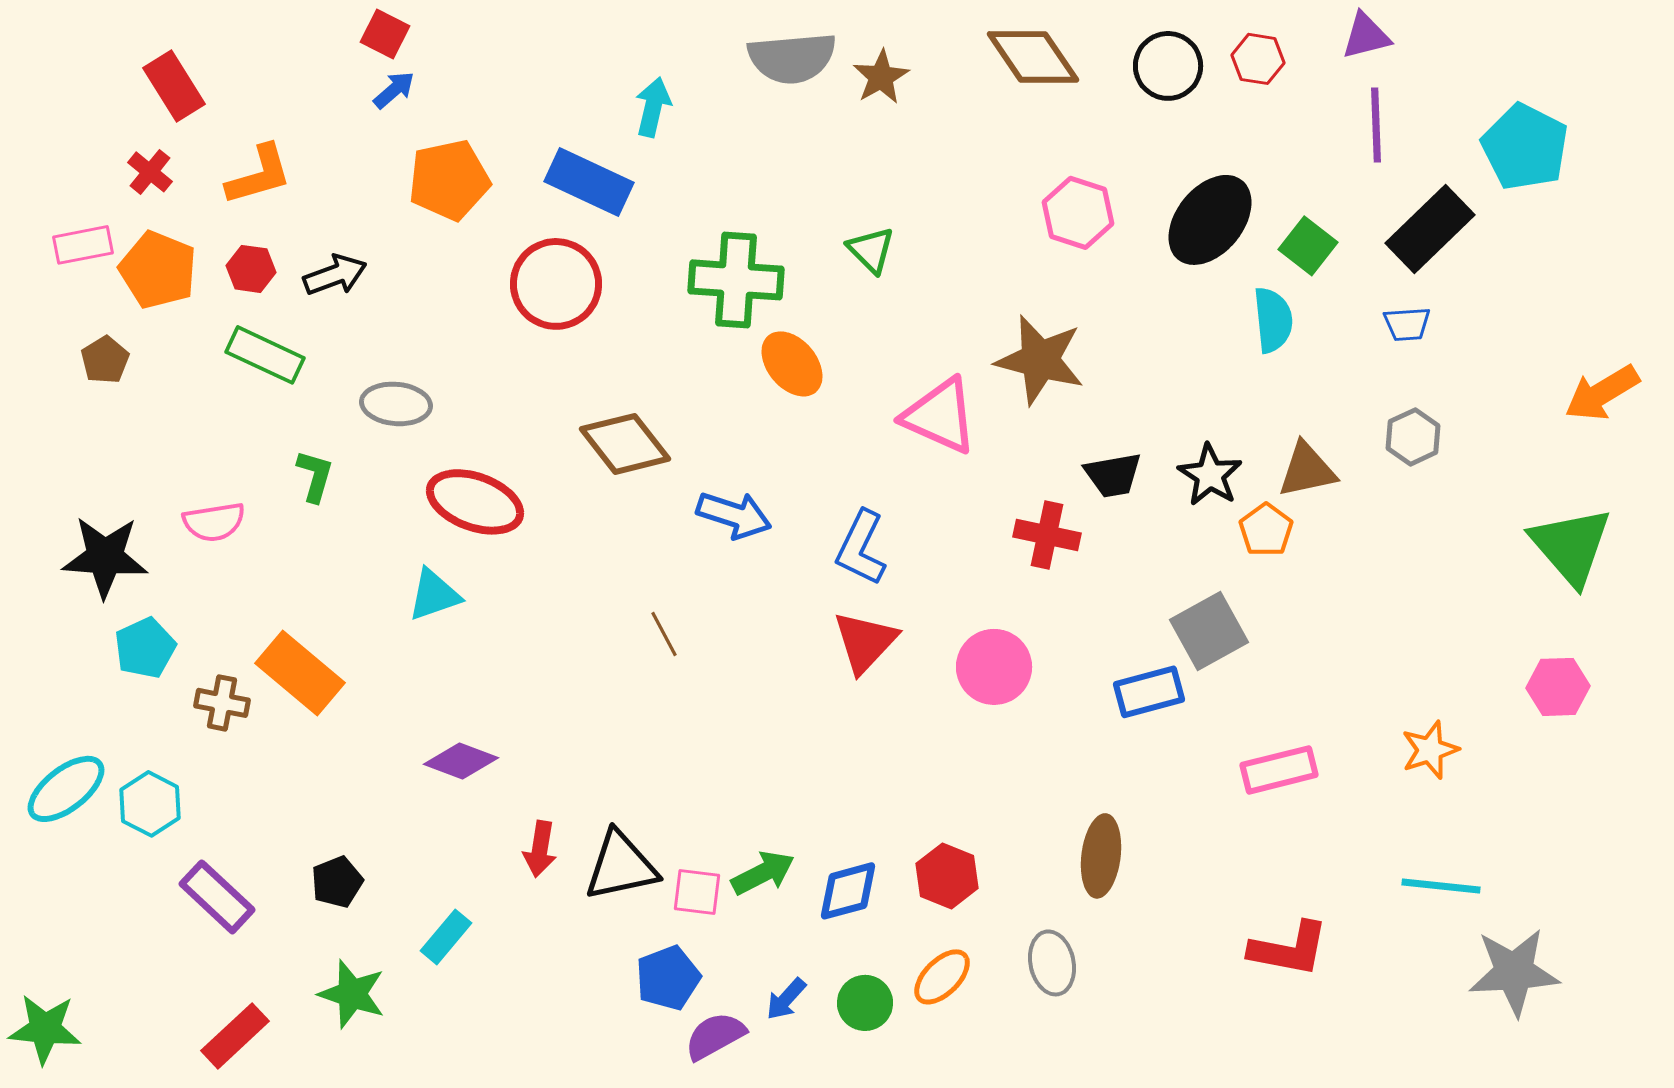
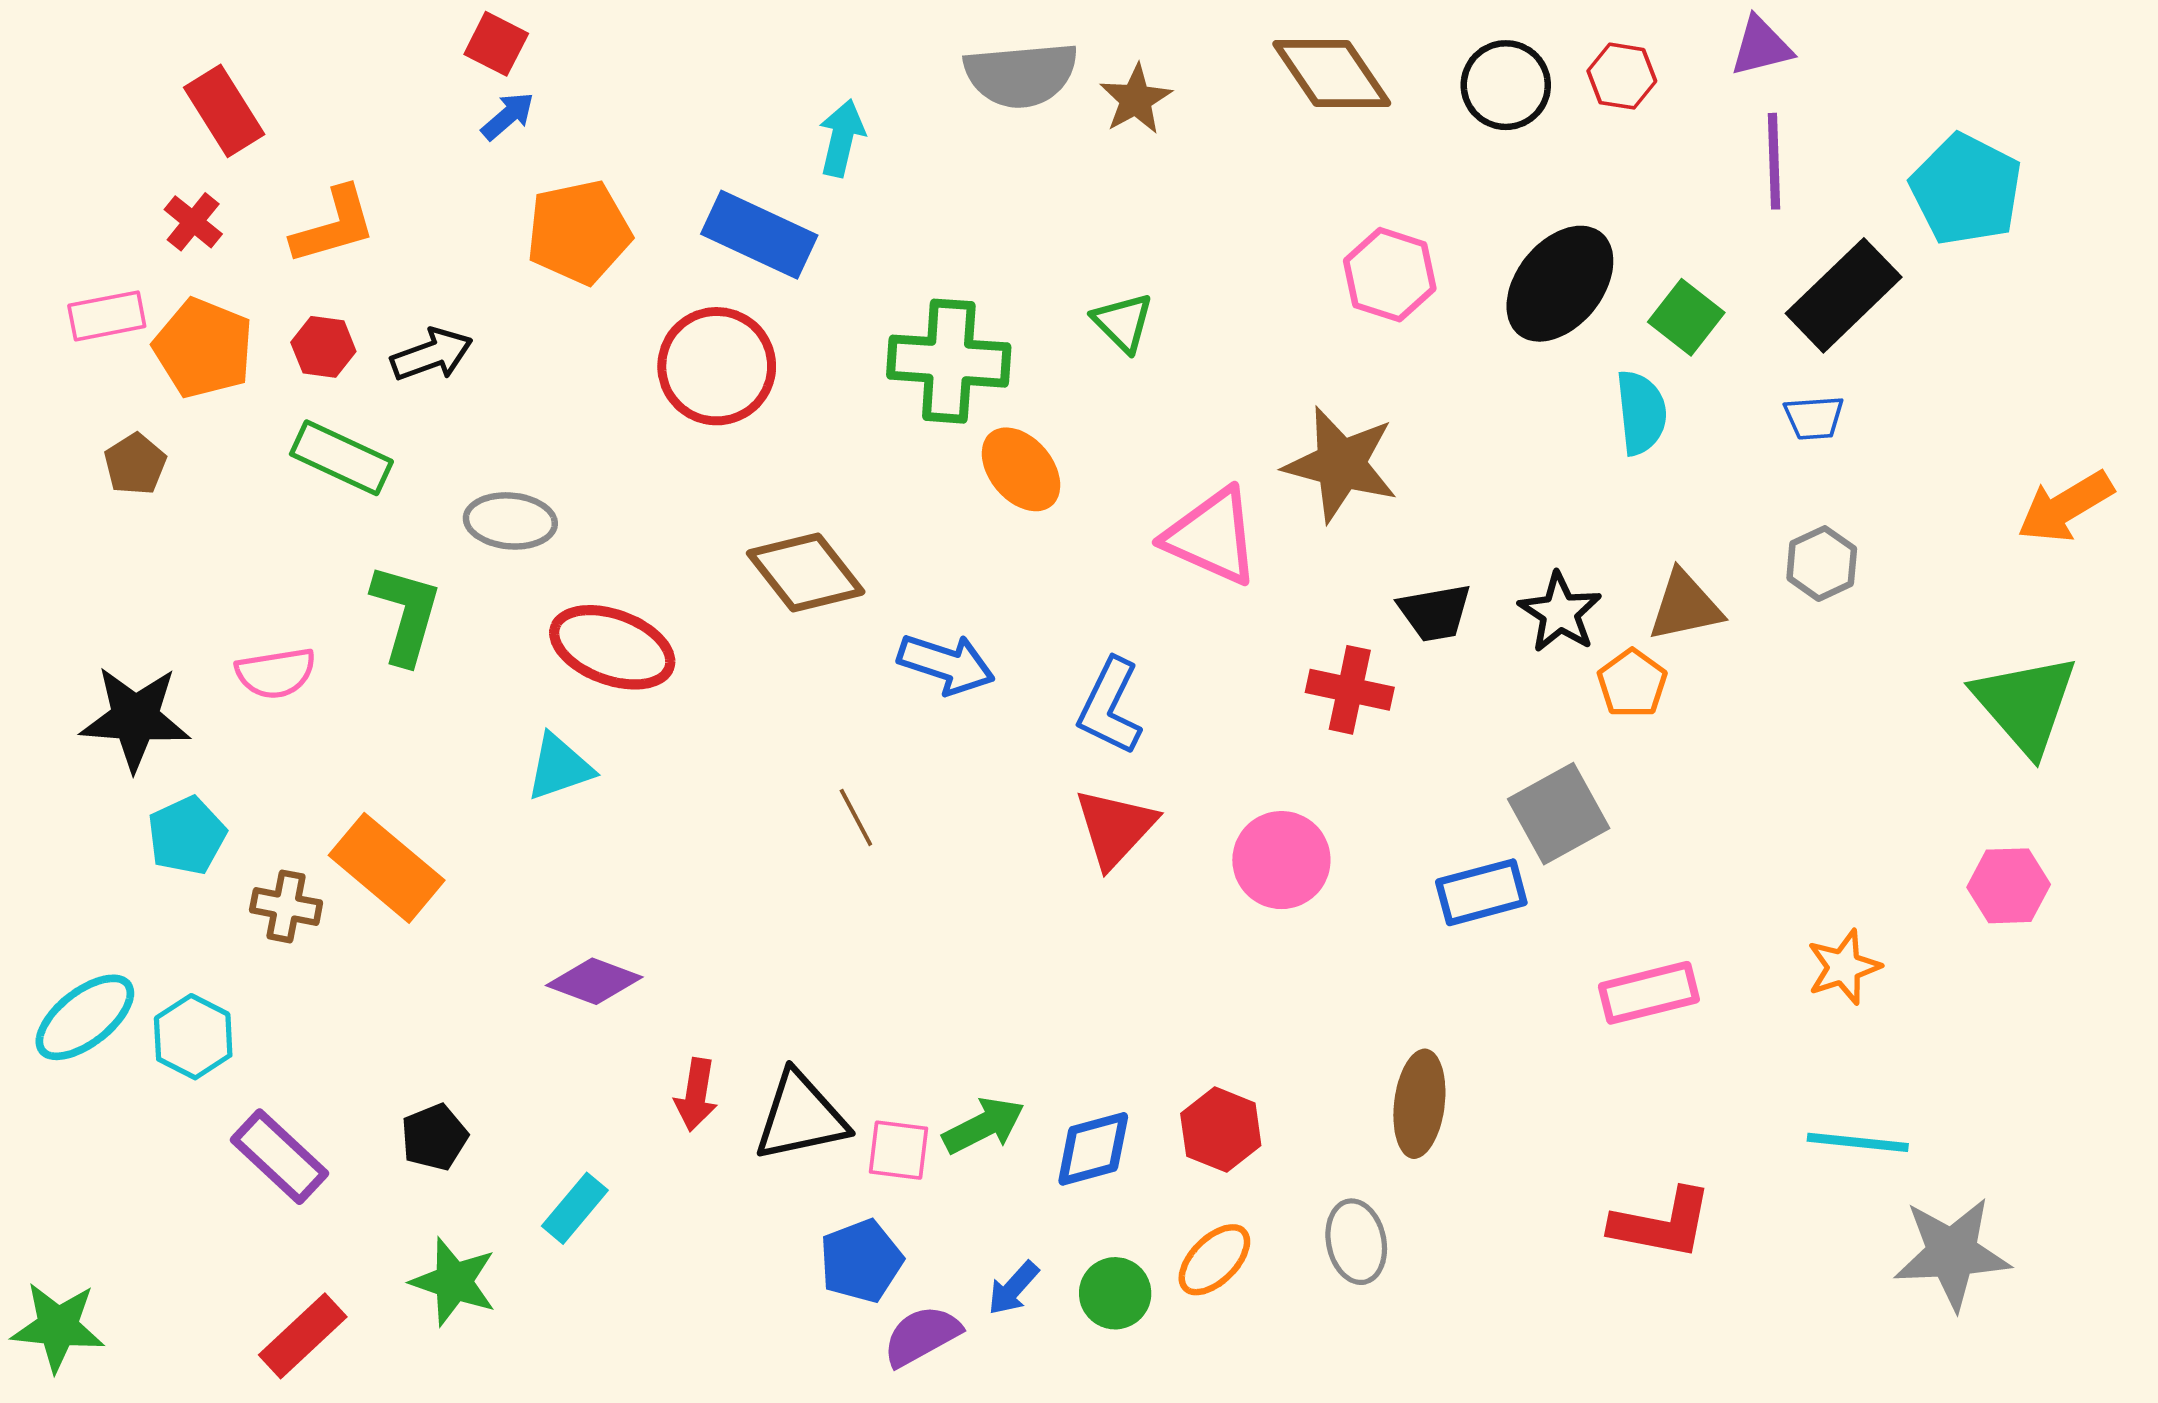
green L-shape: (315, 476) -> (406, 614), size x1.5

